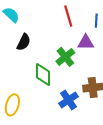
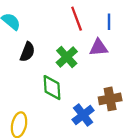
green cross: (65, 57) -> (67, 57), moved

